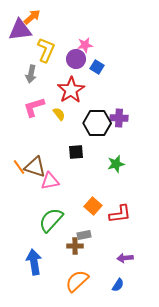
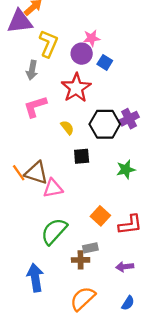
yellow semicircle: (59, 114) -> (67, 128), moved
purple cross: (119, 118) -> (129, 119), turned -30
purple arrow: (125, 258) -> (125, 267), moved

